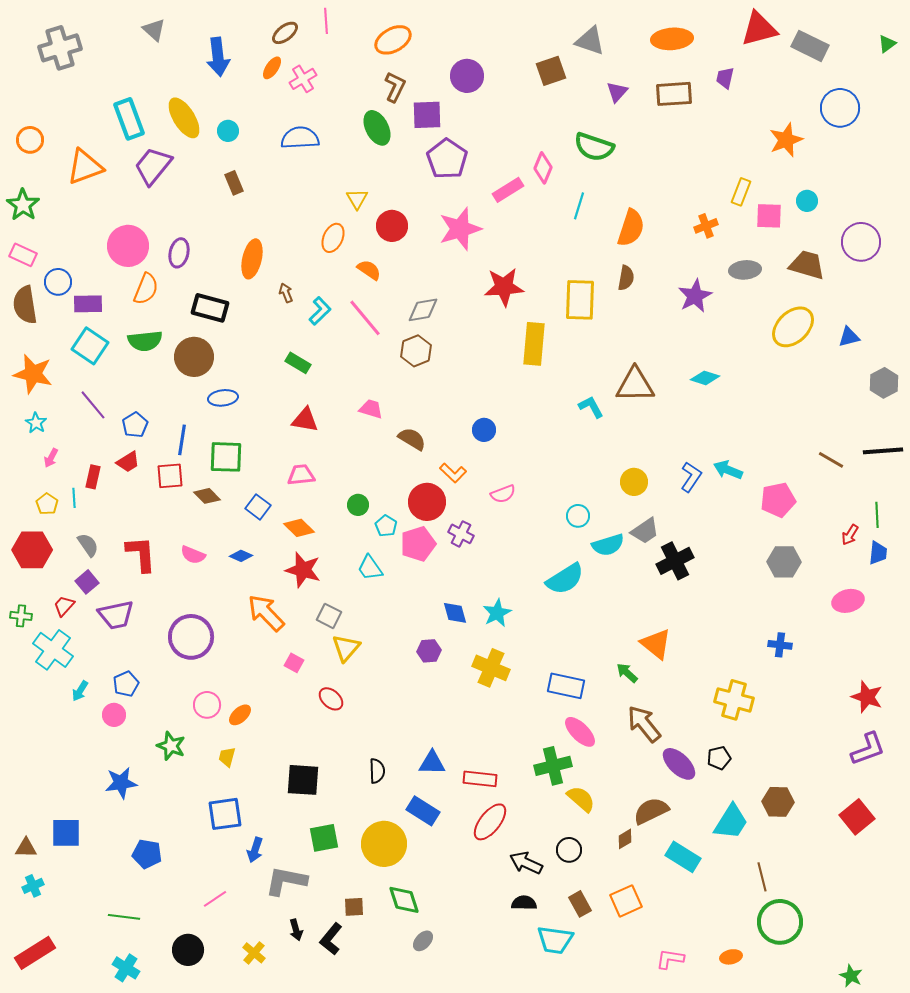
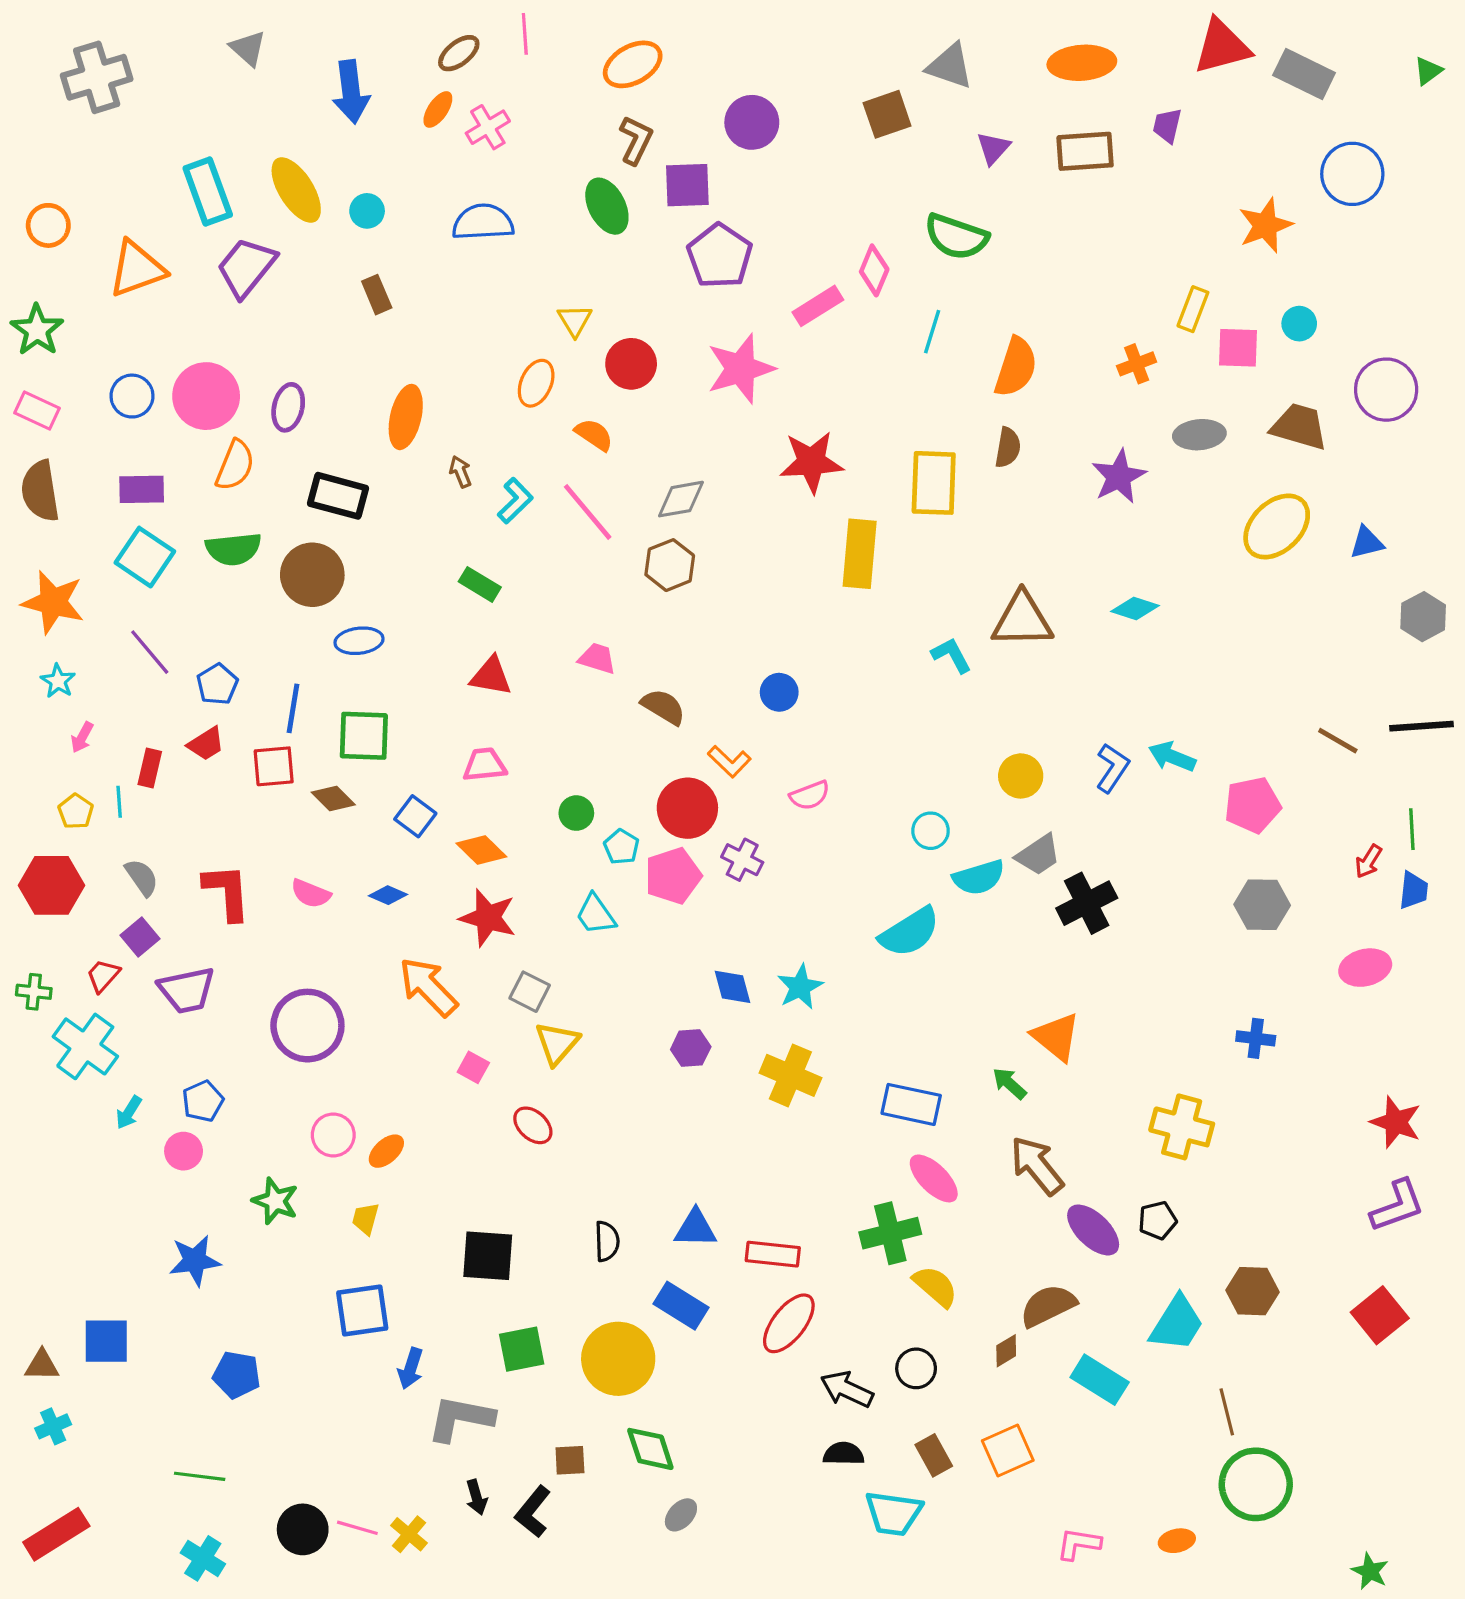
blue circle: (58, 282) -> (132, 396), moved
pink line: (215, 899) -> (357, 1528), moved, turned 50

